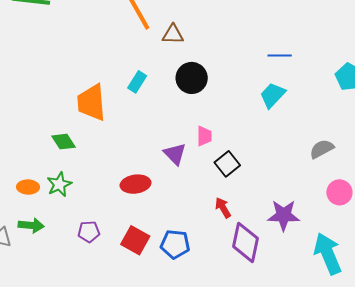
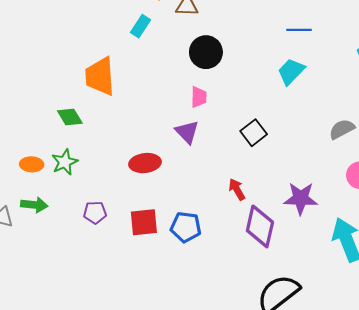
cyan rectangle: (137, 82) -> (141, 26), moved
pink trapezoid: (204, 136) -> (199, 97), moved
black square: (227, 164) -> (254, 133), moved
red square: (135, 240) -> (144, 222), turned -36

